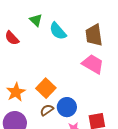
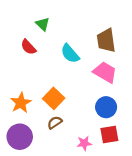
cyan semicircle: (58, 31) -> (70, 54), moved
red semicircle: (12, 38) -> (28, 47), moved
blue circle: (67, 107) -> (106, 107), moved

